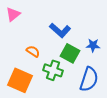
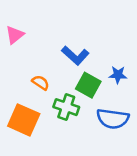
blue semicircle: (89, 79) -> (113, 119), turned 80

